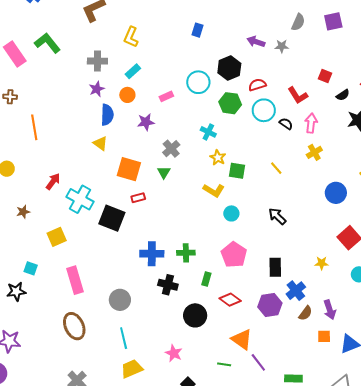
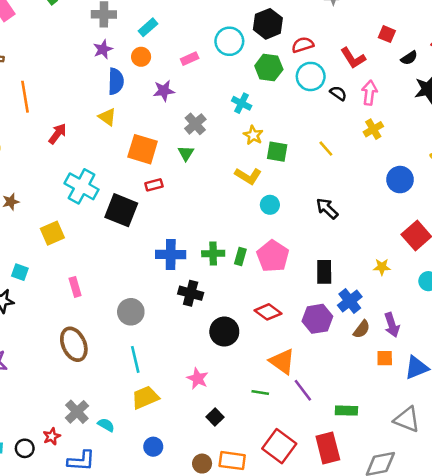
red arrow: (53, 182) -> (58, 134), moved
green rectangle: (206, 279) -> (240, 257), moved
pink rectangle: (75, 280) -> (75, 287), size x0.6

